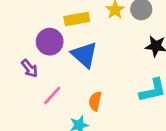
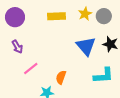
purple circle: (50, 42) -> (15, 17), moved
blue triangle: (84, 55) -> (86, 46), moved

